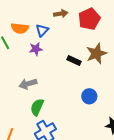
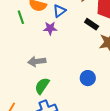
black rectangle: (74, 61) -> (92, 24), moved
blue circle: (89, 96) -> (88, 78), moved

